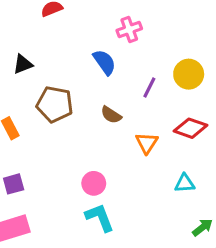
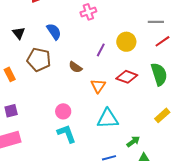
blue semicircle: (105, 62) -> (54, 32), moved
black triangle: (23, 64) -> (19, 33), turned -48
cyan triangle: (185, 183) -> (108, 119), moved, size x1.6

